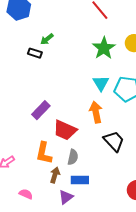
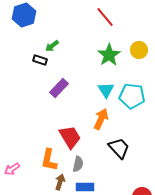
purple rectangle: (41, 110) -> (59, 88), moved
orange arrow: (96, 112) -> (101, 119), turned 35
red trapezoid: (65, 130) -> (70, 137), turned -145

